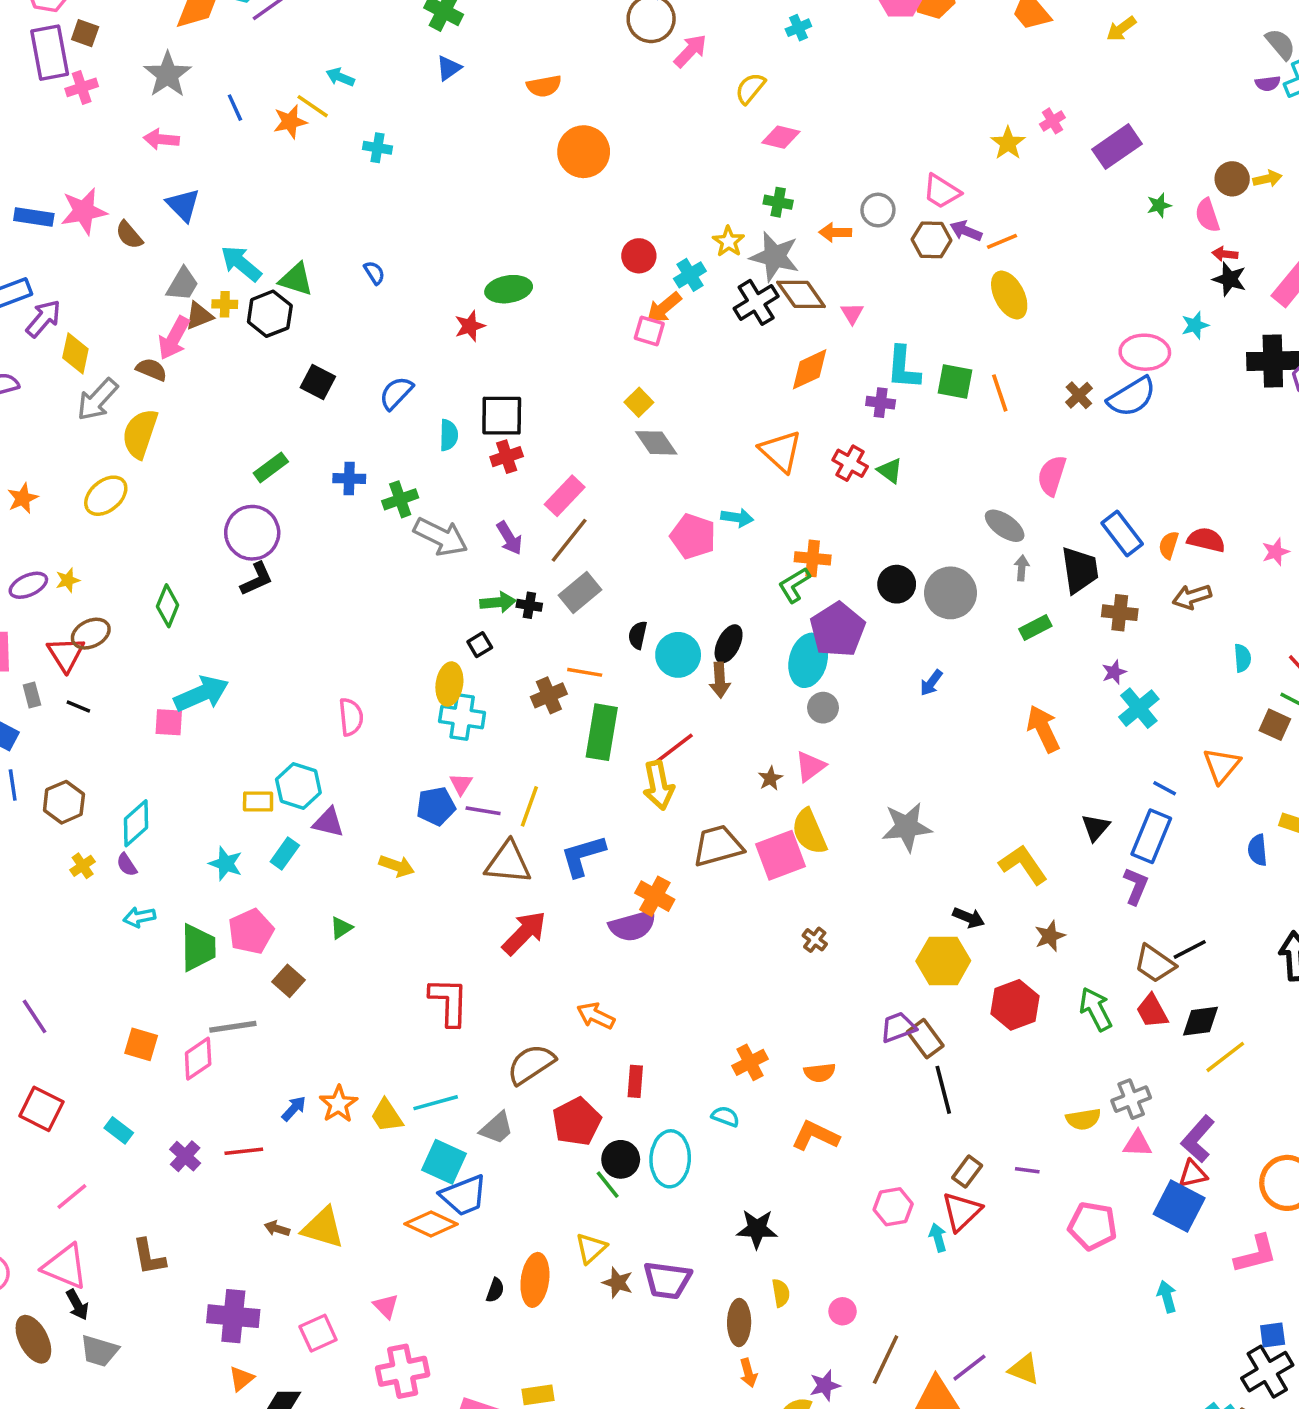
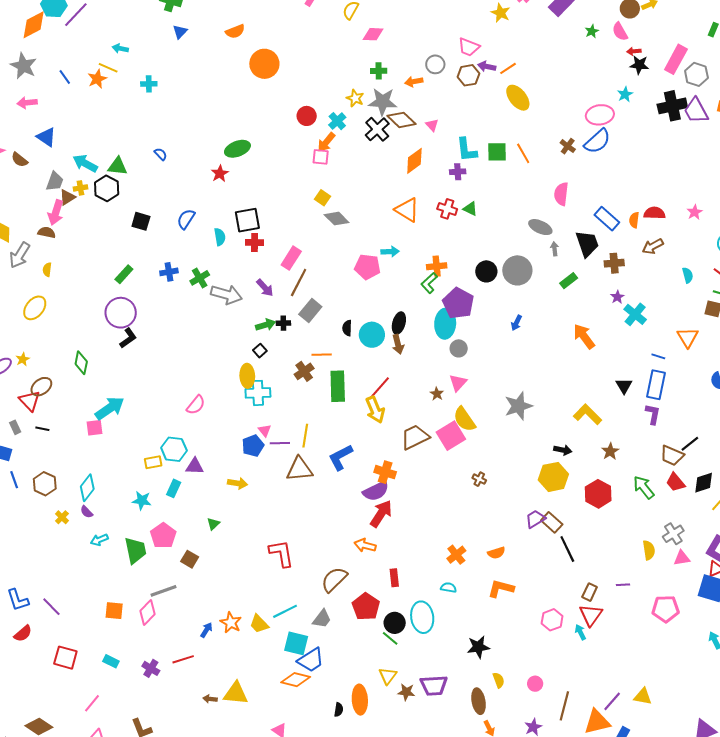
yellow semicircle: (140, 434) -> (47, 270), size x0.5
red cross: (507, 457) -> (255, 243), turned 30
pink semicircle: (351, 717) -> (196, 405), turned 55
red arrow: (524, 933) -> (381, 514), moved
yellow semicircle: (1083, 1119) -> (649, 550), turned -78

